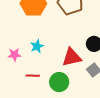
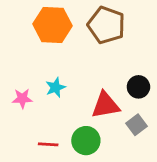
red line: (33, 76) -> (48, 144), moved

